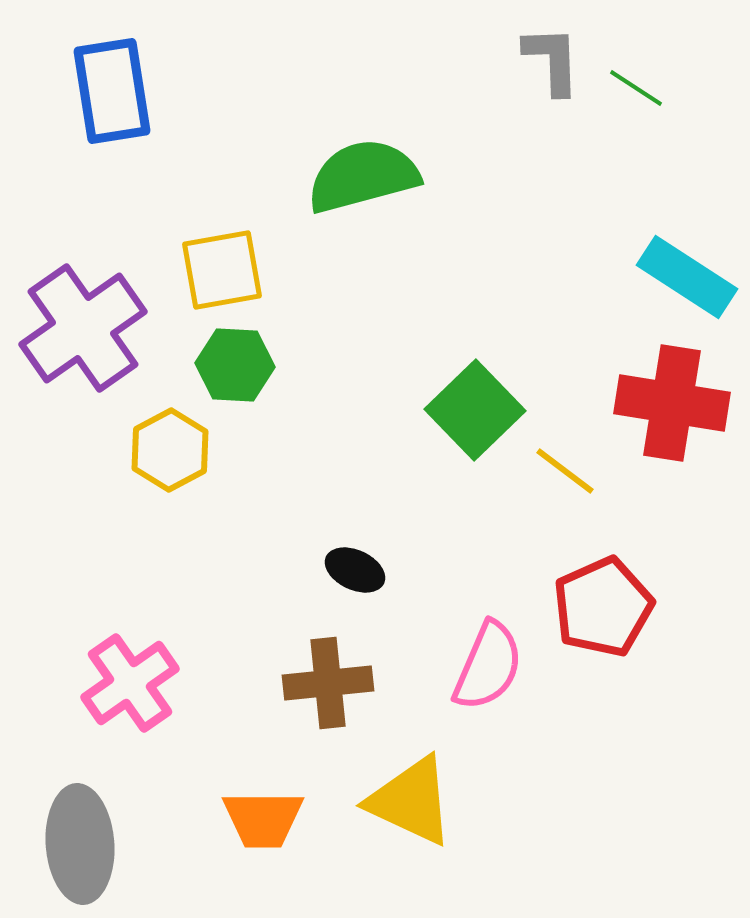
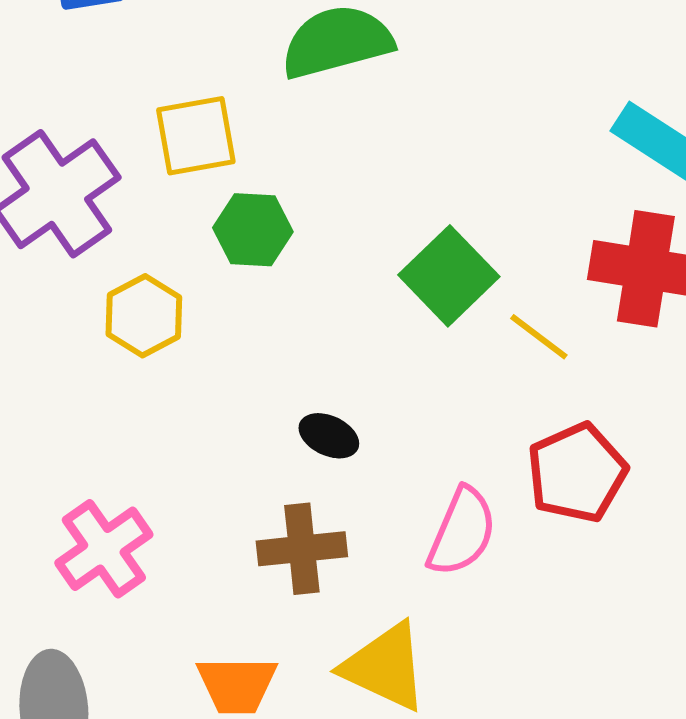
green hexagon: (235, 365) -> (253, 230), moved

